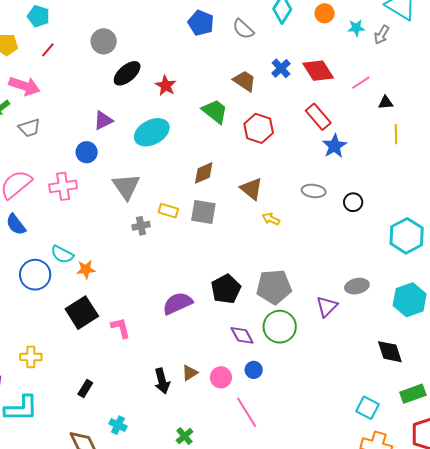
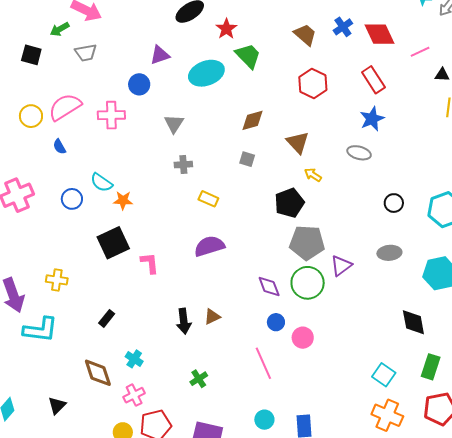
green trapezoid: (215, 111) -> (248, 56), moved
blue star: (335, 146) -> (372, 119), moved
gray triangle: (126, 186) -> (174, 124), size x0.7
black circle: (353, 202) -> (394, 203), moved
yellow rectangle: (168, 211) -> (208, 199), moved
gray square: (203, 212) -> (247, 159), size x0.6
blue semicircle: (16, 225) -> (59, 147), size x0.7
blue circle: (35, 275) -> (72, 199), size x0.7
black pentagon: (226, 289) -> (289, 203), moved
purple triangle: (327, 306) -> (341, 266), moved
pink circle: (221, 377) -> (303, 338), moved
green rectangle: (413, 394) -> (431, 367), turned -60

